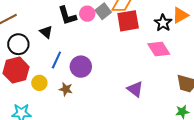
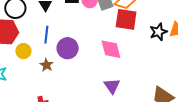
pink diamond: (159, 49) -> (111, 49), moved
blue line: (56, 60) -> (46, 35), turned -36

